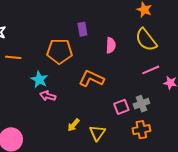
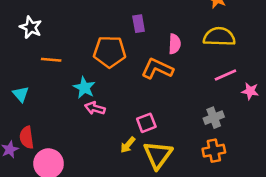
yellow semicircle: (146, 40) -> (219, 37), turned 130
orange L-shape: (91, 79) -> (157, 69), moved
pink square: (121, 107) -> (146, 123), moved
yellow triangle: (97, 133) -> (158, 155), size x1.4

